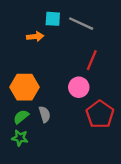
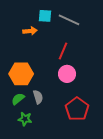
red line: (92, 60) -> (63, 51), moved
red pentagon: (100, 114) -> (77, 109), moved
green star: (20, 138) -> (25, 119), moved

